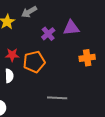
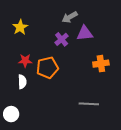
gray arrow: (29, 12) -> (70, 17), moved
gray line: (57, 98) -> (89, 104), moved

